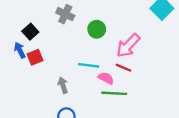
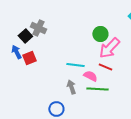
gray cross: (65, 14) -> (38, 28), moved
green circle: (97, 29) -> (100, 34), moved
gray arrow: (63, 85) -> (71, 87), moved

